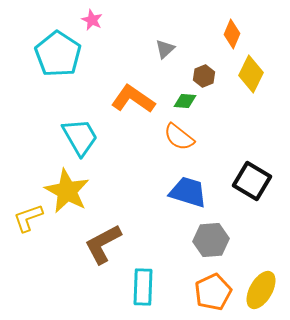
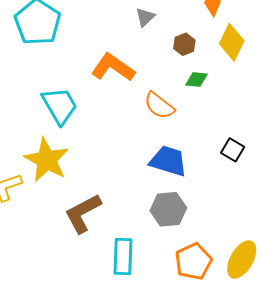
green diamond: (185, 101) -> (196, 79), moved
black square: (252, 181) -> (233, 150), size x0.6
gray hexagon: (211, 240) -> (168, 209), moved

